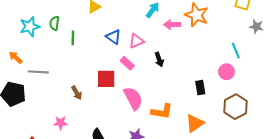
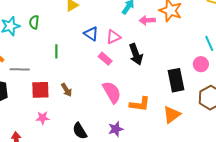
green line: (73, 38) -> (56, 51), moved
black arrow: (159, 60) -> (136, 54), size x1.5
red square: (106, 79) -> (40, 90), moved
black rectangle: (200, 88) -> (176, 80), size x1.6
brown arrow: (77, 93) -> (66, 90), moved

